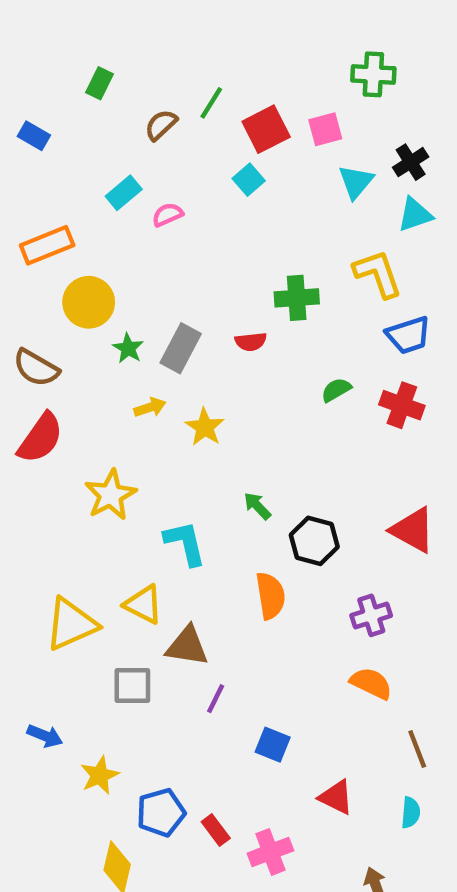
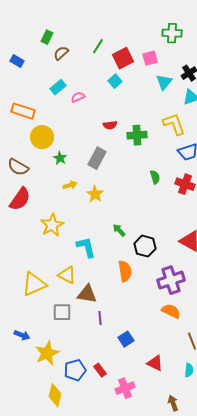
brown semicircle: (161, 125) -> (61, 53), moved
orange rectangle: (47, 245) -> (23, 111), turned 40
red semicircle: (251, 342) -> (110, 125), moved
gray rectangle: (181, 348) -> (97, 158), moved
green semicircle: (336, 390) -> (155, 177), turned 104
purple cross: (371, 615) -> (171, 280), size x1.5
purple line: (216, 699) -> (100, 318), turned -32
blue square: (273, 745) -> (126, 339), turned 35
yellow star: (100, 775) -> (47, 353), size x1.4
red rectangle: (216, 830) -> (100, 370), moved

